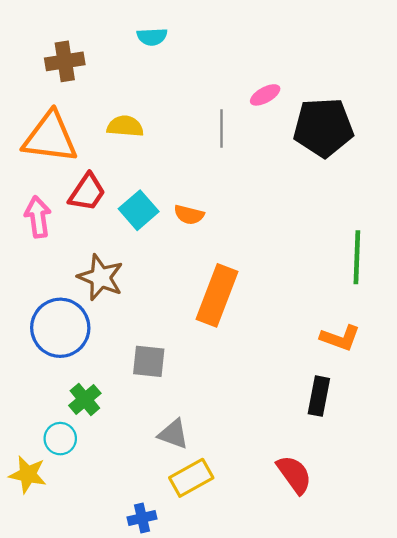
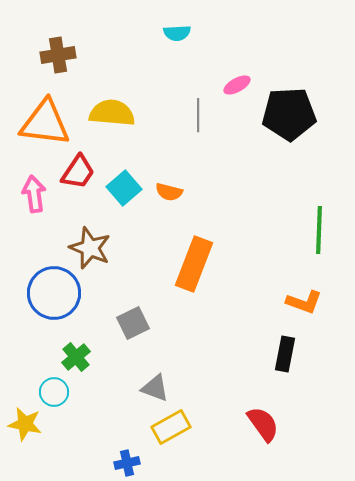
cyan semicircle: (152, 37) -> (177, 33), moved
yellow semicircle: (125, 126) -> (112, 113), size x1.4
gray square: (149, 361) -> (133, 323), turned -32

